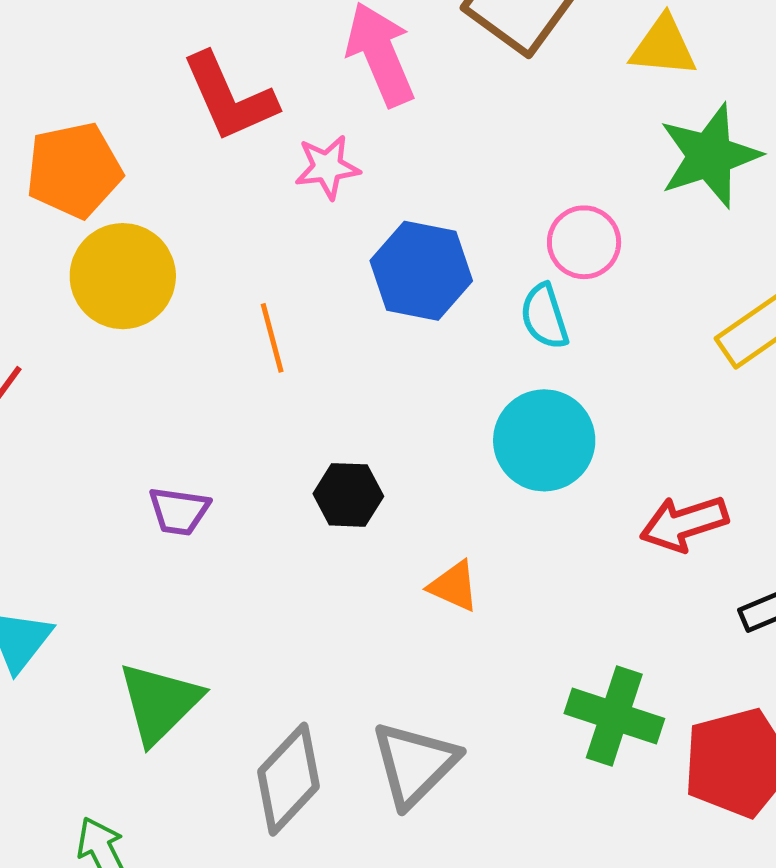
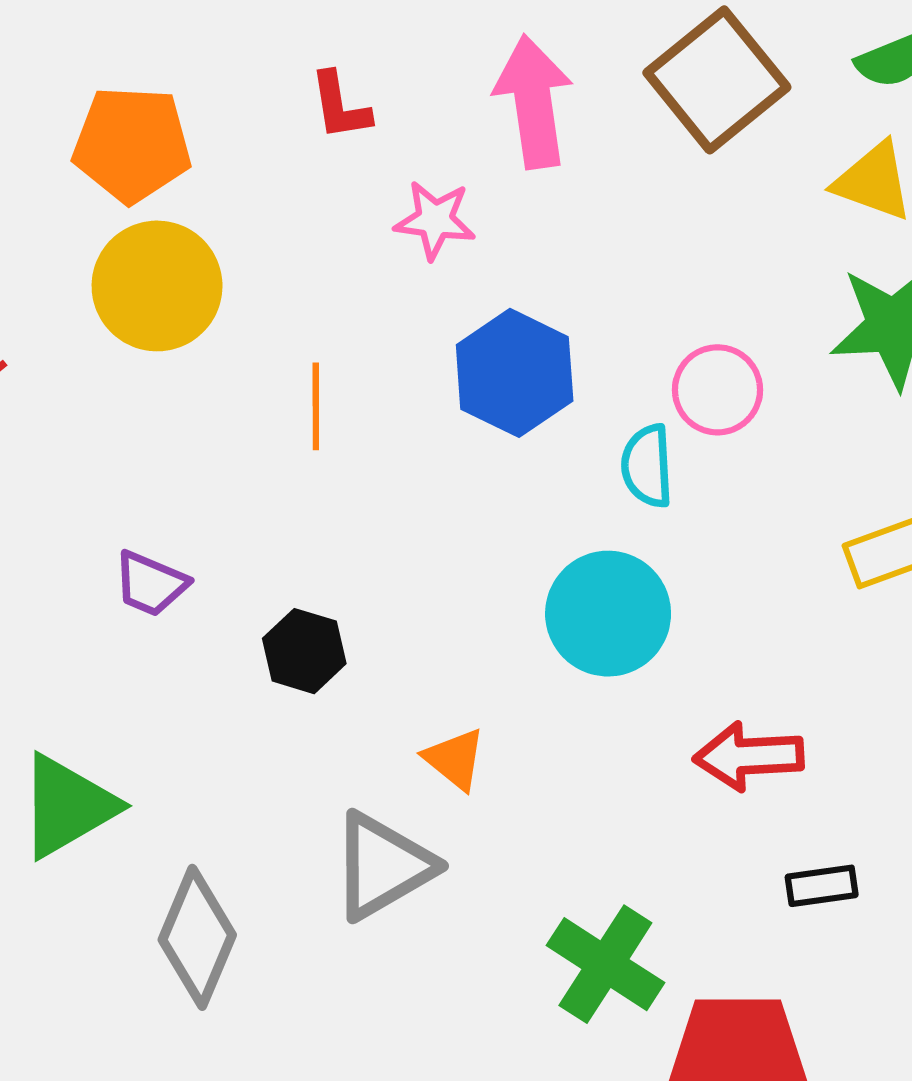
red L-shape: (229, 97) -> (340, 106), size x0.6
black hexagon: (348, 495) -> (304, 651), moved
gray triangle: (415, 764) -> (383, 866), moved
gray diamond: (288, 779) -> (197, 937), turned -35

